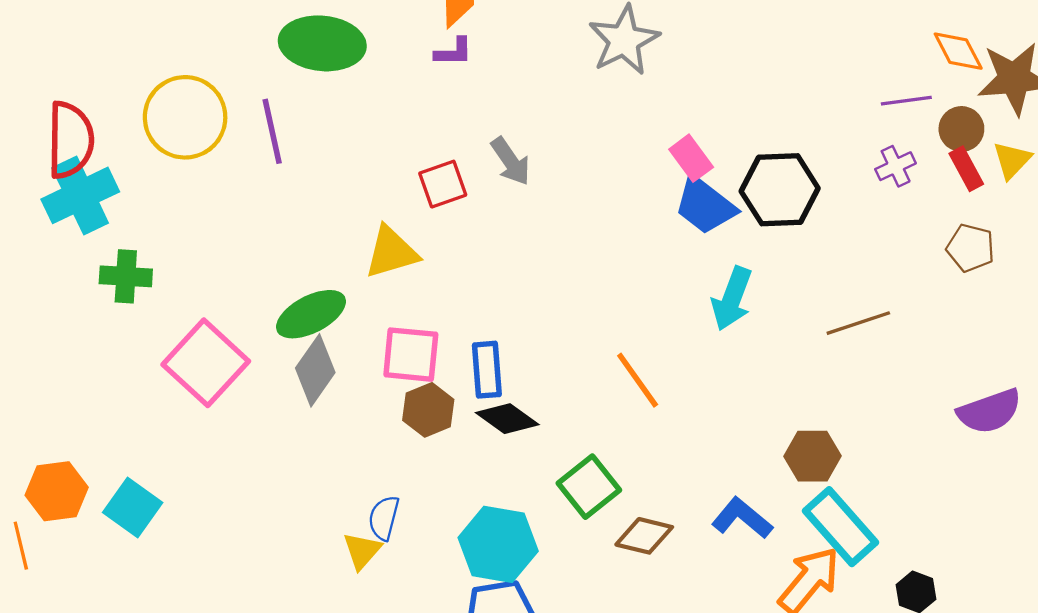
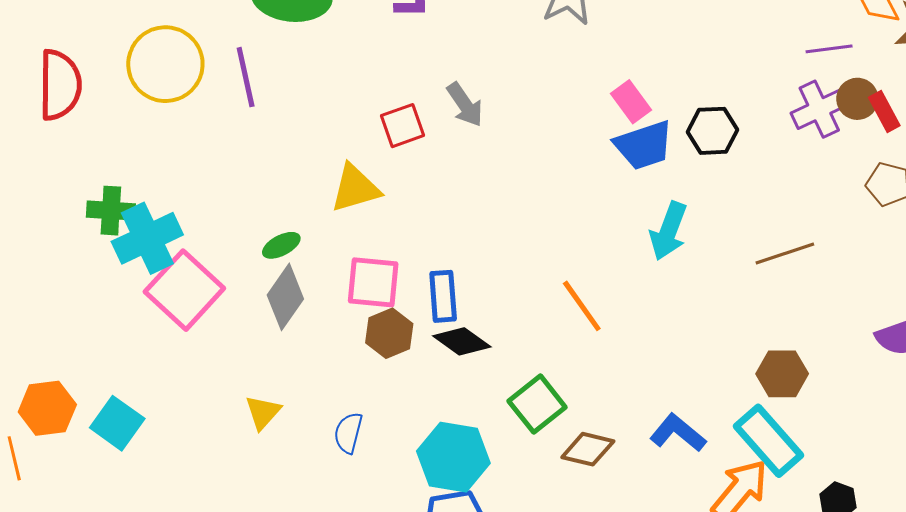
brown circle: (961, 129) -> (857, 99), moved
purple cross: (896, 166) -> (819, 109), size x1.5
black hexagon: (780, 190) -> (713, 131), size x0.7
cyan cross: (80, 195) -> (147, 238), moved
blue trapezoid: (705, 205) -> (644, 145), turned -56
green ellipse: (311, 314) -> (281, 245), size x0.6
brown hexagon: (812, 456) -> (782, 374), moved
yellow triangle: (362, 551) -> (263, 412), moved

